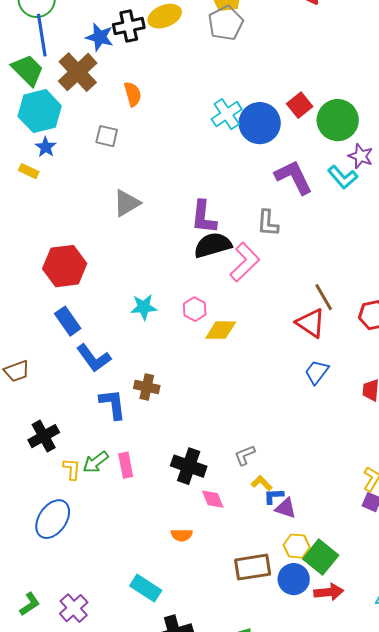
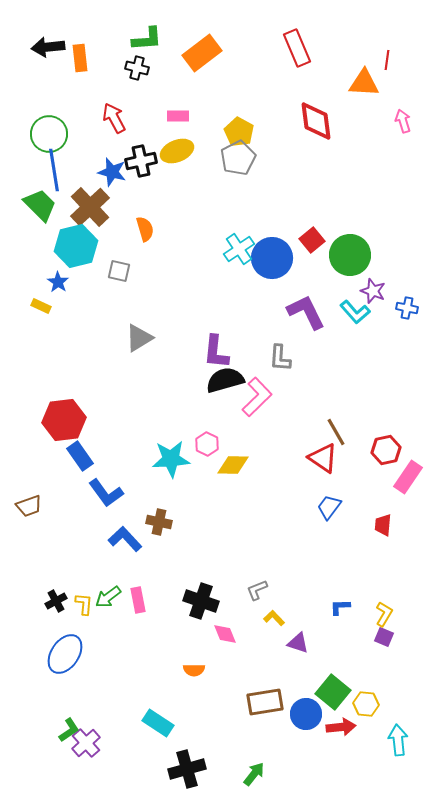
cyan hexagon: (40, 111) -> (76, 246), moved
red hexagon: (65, 266) -> (64, 420), moved
cyan star: (144, 307) -> (171, 459), moved, size x1.4
blue L-shape: (113, 404) -> (125, 539), turned -36
black cross: (44, 436) -> (56, 601), moved, size x0.7
blue L-shape: (274, 496) -> (340, 607), moved
yellow hexagon: (297, 546) -> (366, 704), moved
green L-shape: (30, 604) -> (69, 730), moved

